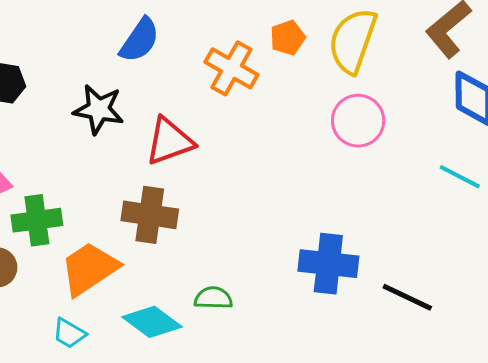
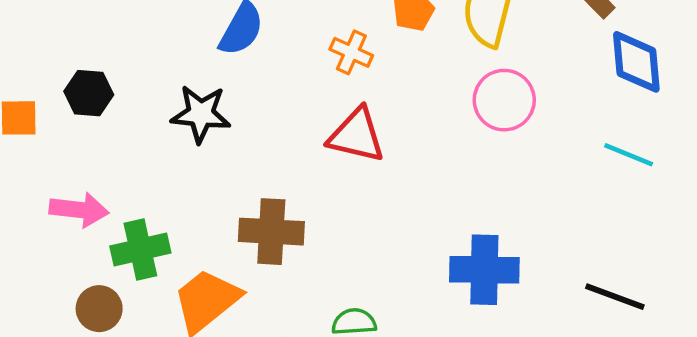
orange cross: (231, 68) -> (351, 52), size x0.7
red triangle: (170, 141) -> (356, 135), moved, turned 38
black line: (407, 297) -> (615, 297), moved

